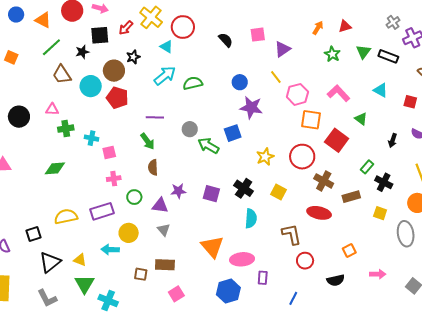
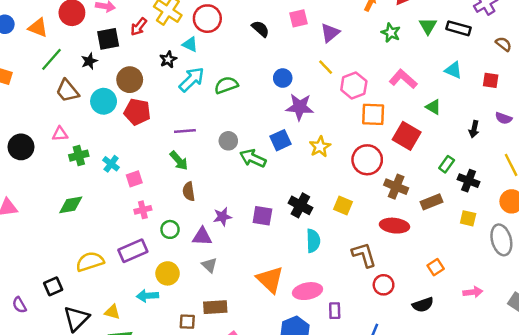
black star: (133, 57) -> (168, 59), moved
cyan cross: (92, 138) -> (111, 164), turned 32
yellow star: (265, 157) -> (320, 147), moved

